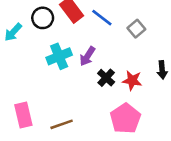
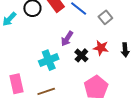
cyan cross: (59, 56) -> (49, 60), moved
red star: (132, 80) -> (101, 48), moved

